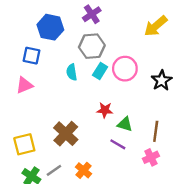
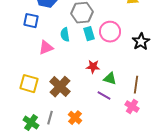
cyan rectangle: (100, 71) -> (89, 34), turned -48
pink triangle: (24, 85) -> (46, 48), moved
yellow square: (24, 144) -> (29, 84), moved, turned 30
pink cross: (151, 157) -> (132, 107), turned -32
gray line: (54, 170) -> (50, 118), turned -40

